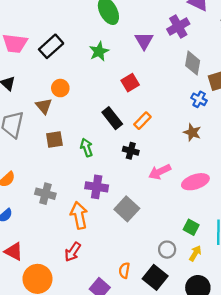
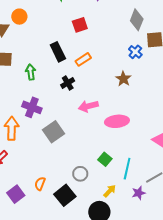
black cross: (131, 151) -> (68, 83), turned 32
yellow arrow: (195, 253) -> (110, 191), moved

